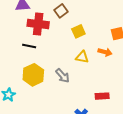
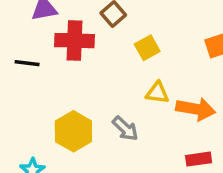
black line: (29, 46) -> (27, 63), moved
orange arrow: (105, 52) -> (196, 109), moved, size x1.5

